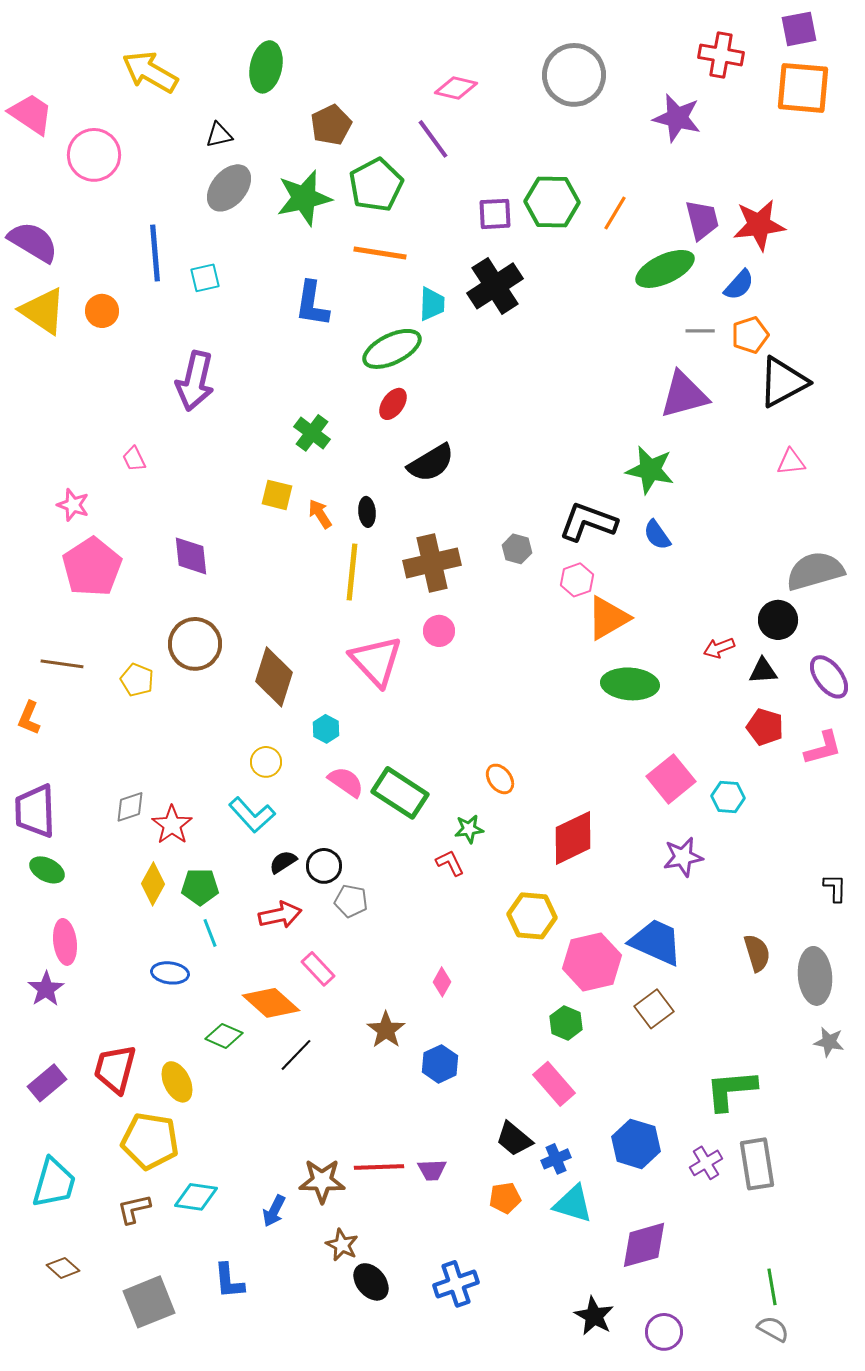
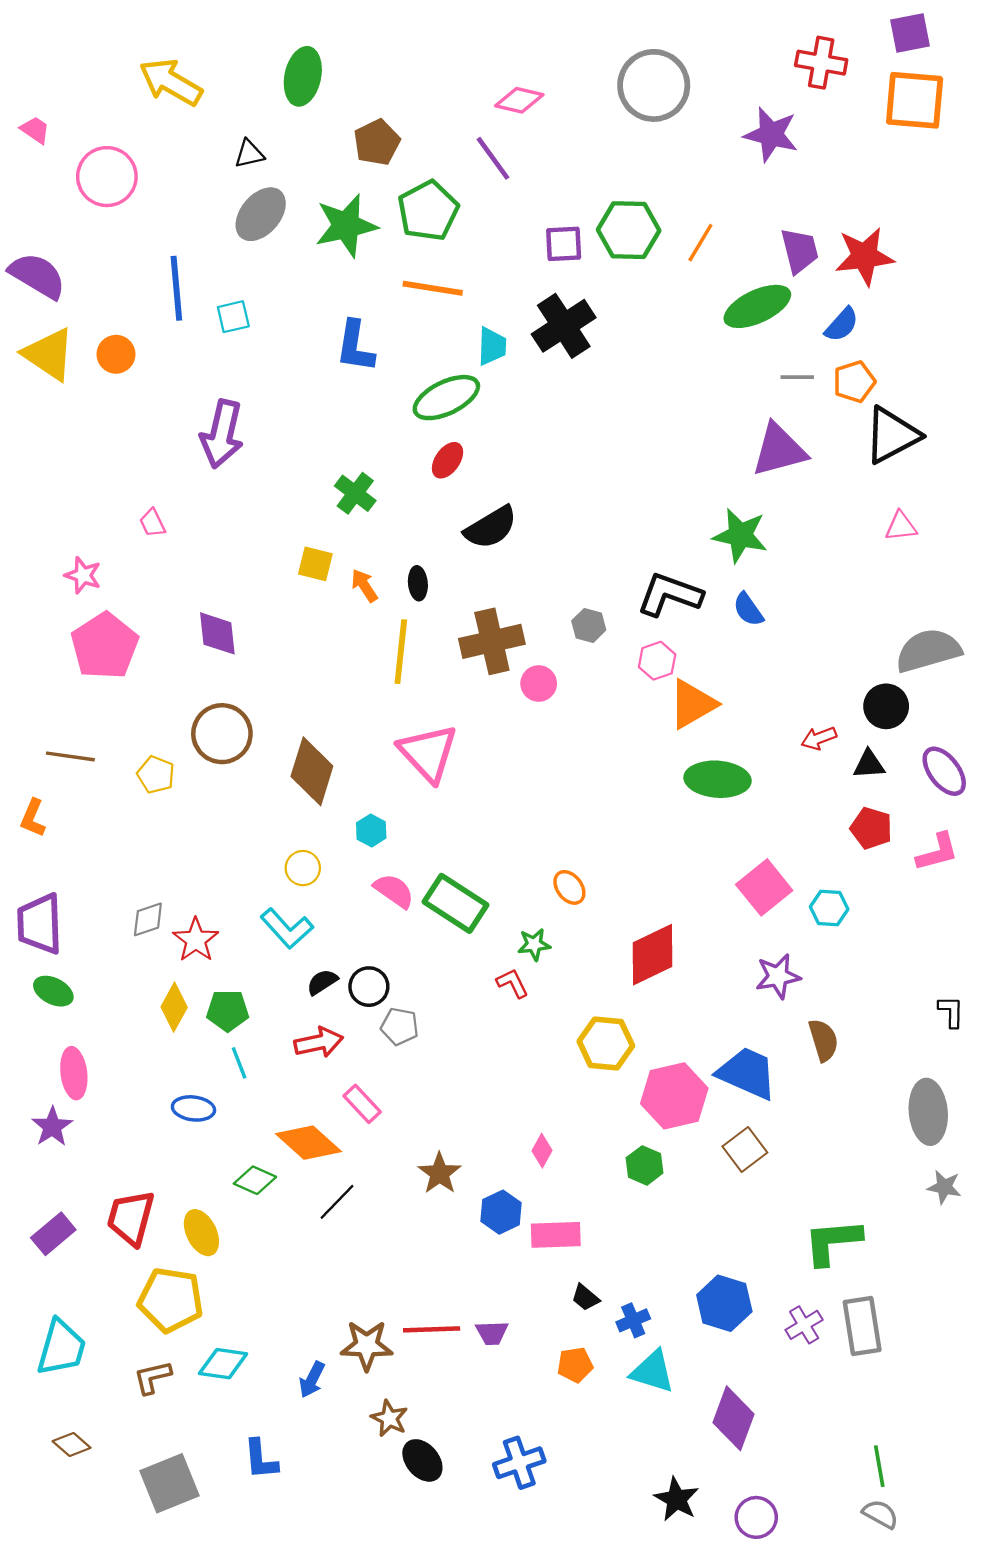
pink trapezoid: (31, 114) -> (35, 130), size x0.6
pink circle: (439, 631) -> (539, 684), moved
brown semicircle: (757, 953) -> (823, 1040), moved
pink diamond: (442, 982) -> (542, 1151), moved
pink rectangle: (554, 1084) -> (556, 1235), moved, turned -51
black trapezoid: (514, 1139) -> (585, 1298), size x0.7
purple diamond: (644, 1245) -> (733, 1418), turned -54

